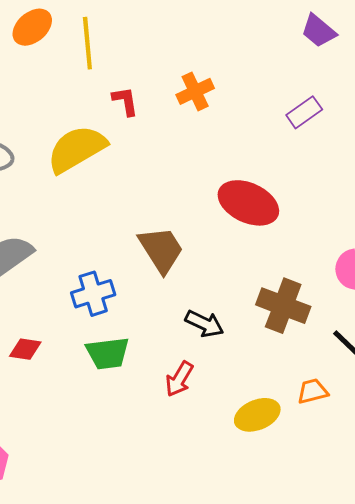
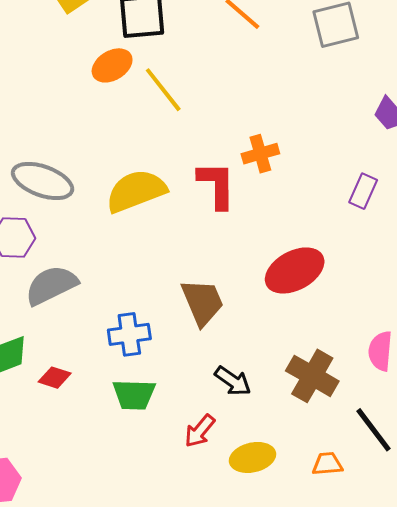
yellow line: (87, 43) -> (163, 90), turned -42
red L-shape: (125, 101) -> (217, 185), moved, size x1.6
purple rectangle: (304, 112) -> (363, 191), turned -40
red ellipse: (248, 203) -> (295, 270), turned -62
yellow ellipse: (257, 415) -> (253, 457), moved

